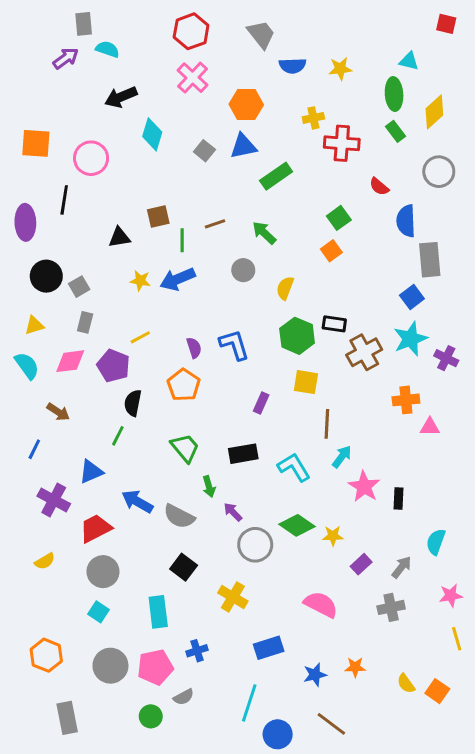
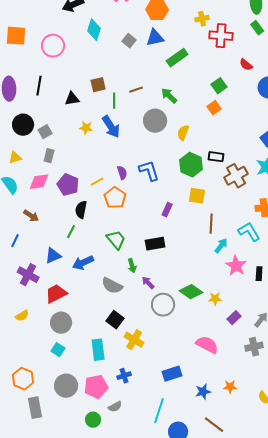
black line: (64, 200) -> (39, 86), moved
gray circle: (243, 270) -> (155, 121), size x1.5
blue arrow: (178, 279) -> (111, 127), turned -100
yellow line: (140, 337) -> (97, 182), moved
cyan L-shape: (294, 467) -> (249, 232), moved
blue arrow: (137, 501) -> (83, 263), moved, turned -55
yellow cross: (233, 597) -> (134, 340), moved
gray rectangle: (67, 718) -> (35, 408), moved

